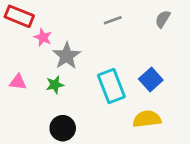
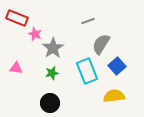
gray semicircle: (163, 19) -> (101, 44), moved, size x1.5
green star: (55, 85) -> (52, 73), moved

